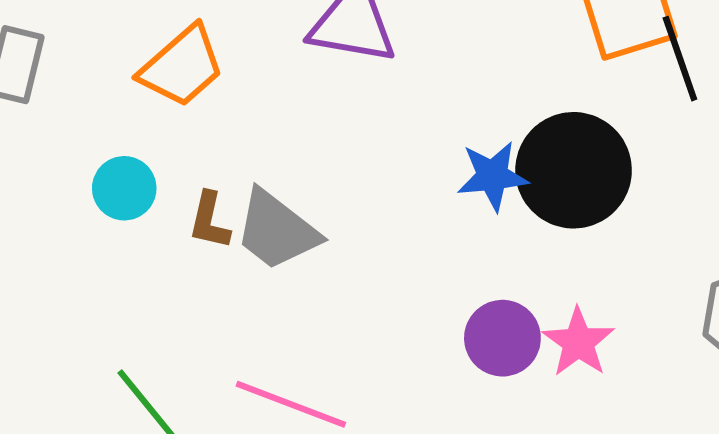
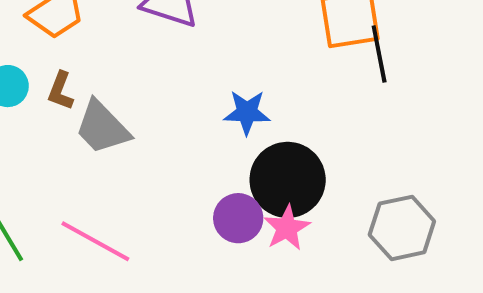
black circle: (574, 170) -> (288, 180), moved
brown L-shape: (209, 221) -> (61, 91), moved

